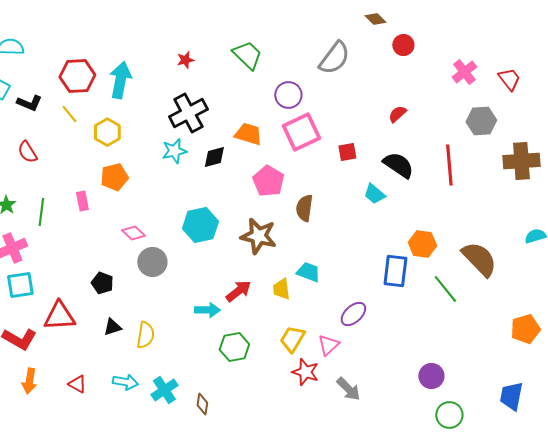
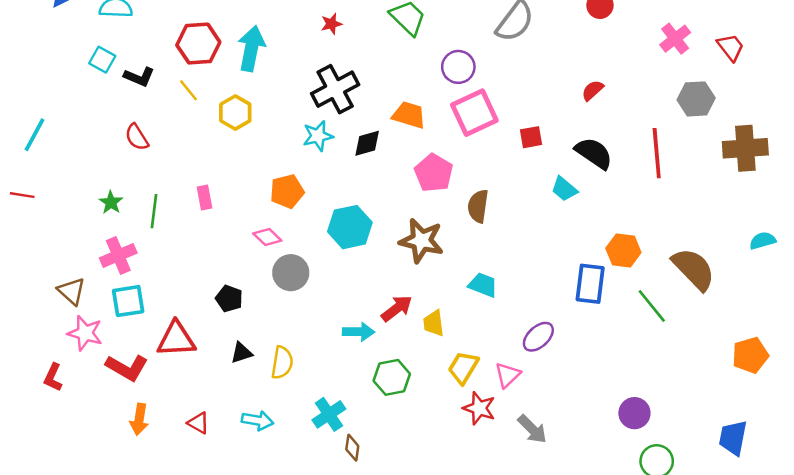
orange pentagon: (114, 177) -> (287, 191), moved
yellow trapezoid: (281, 289) -> (434, 323), moved
cyan cross: (164, 390) -> (329, 414), moved

